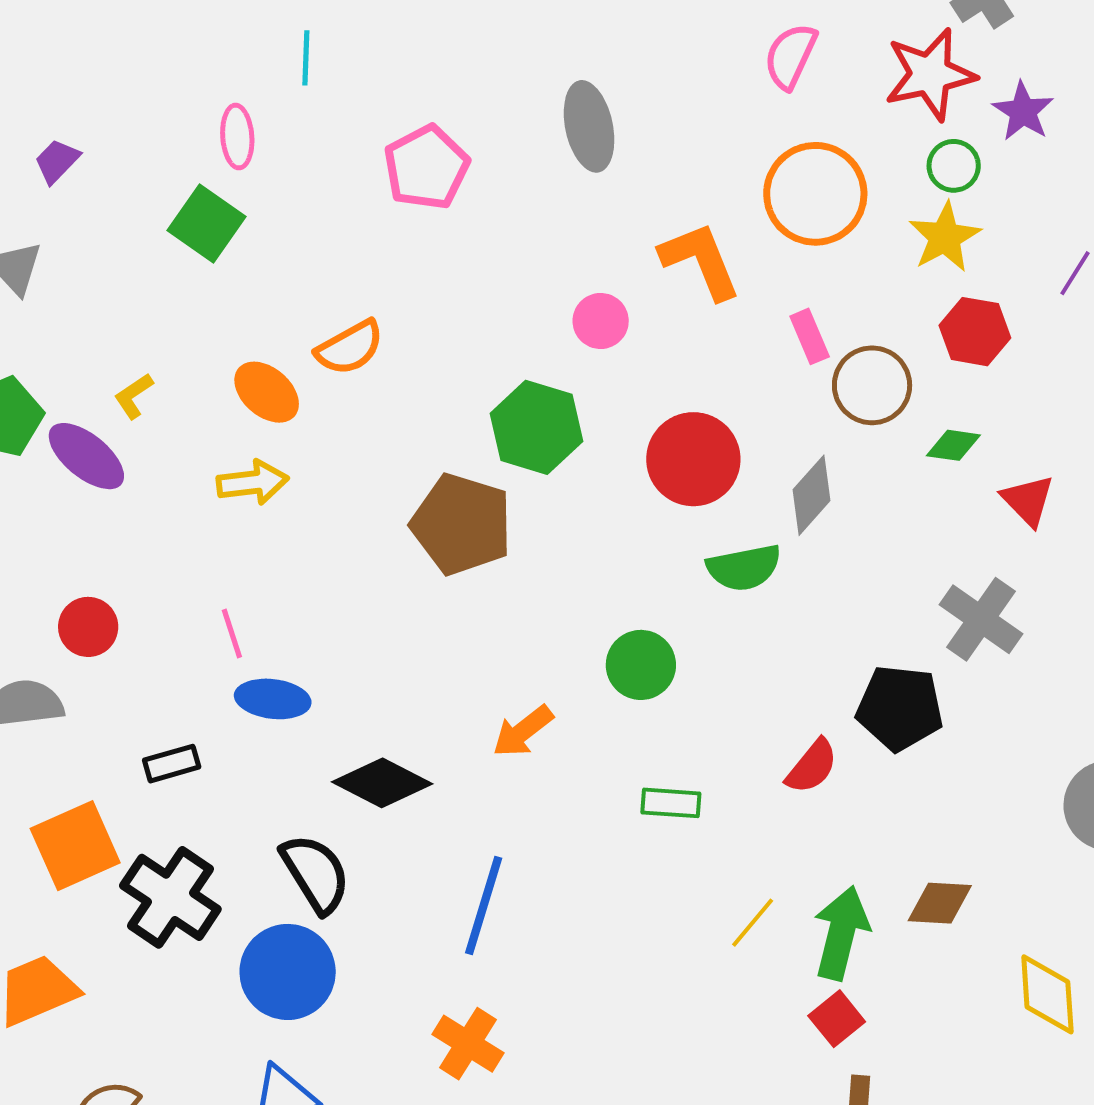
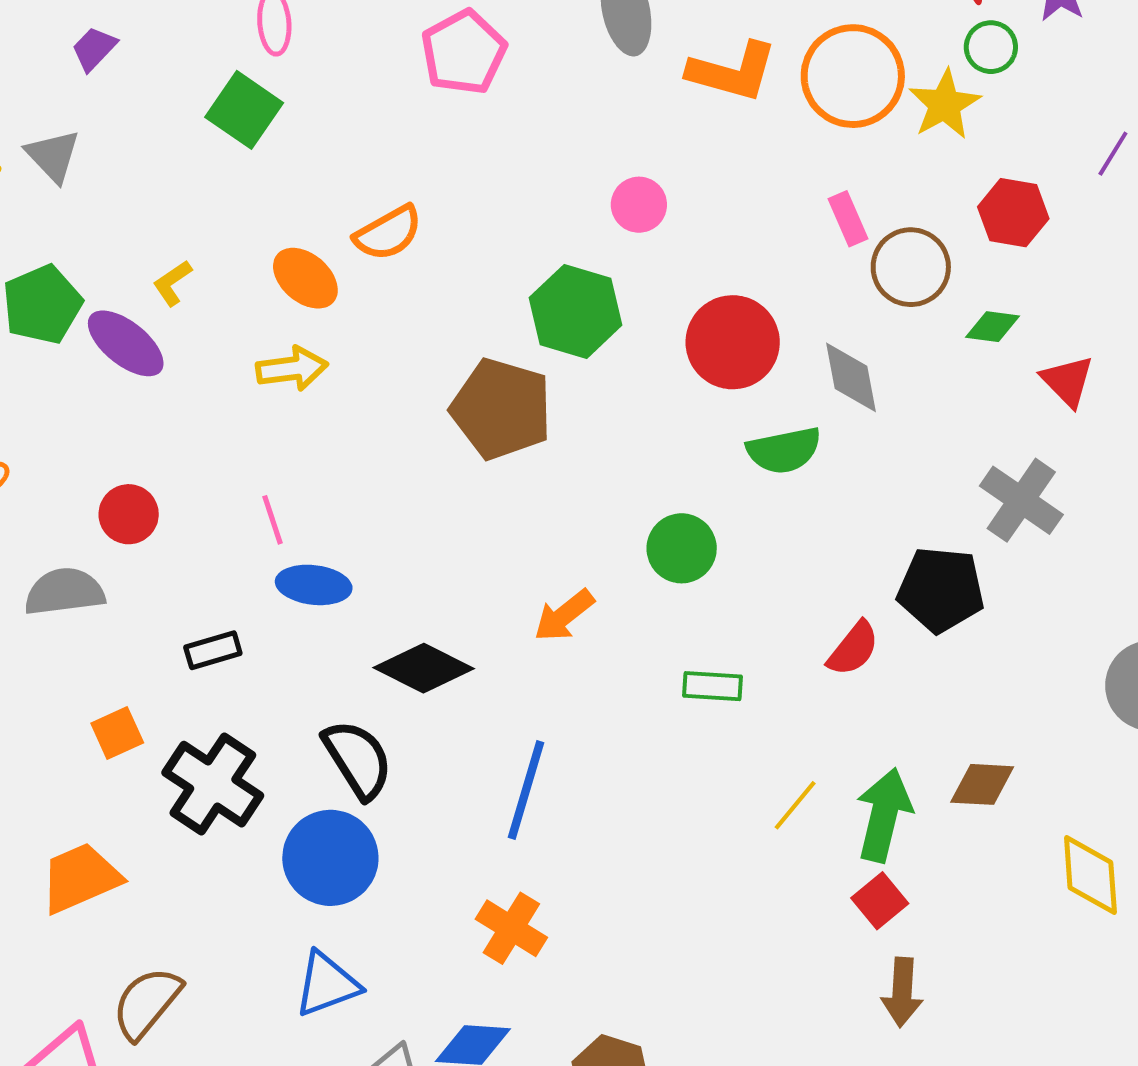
yellow star: (945, 237) -> (945, 104), moved
orange L-shape: (700, 261) -> (732, 72), moved, turned 128
gray diamond: (811, 495) -> (851, 377), turned -52
orange square: (75, 846) -> (117, 733), size x0.6

